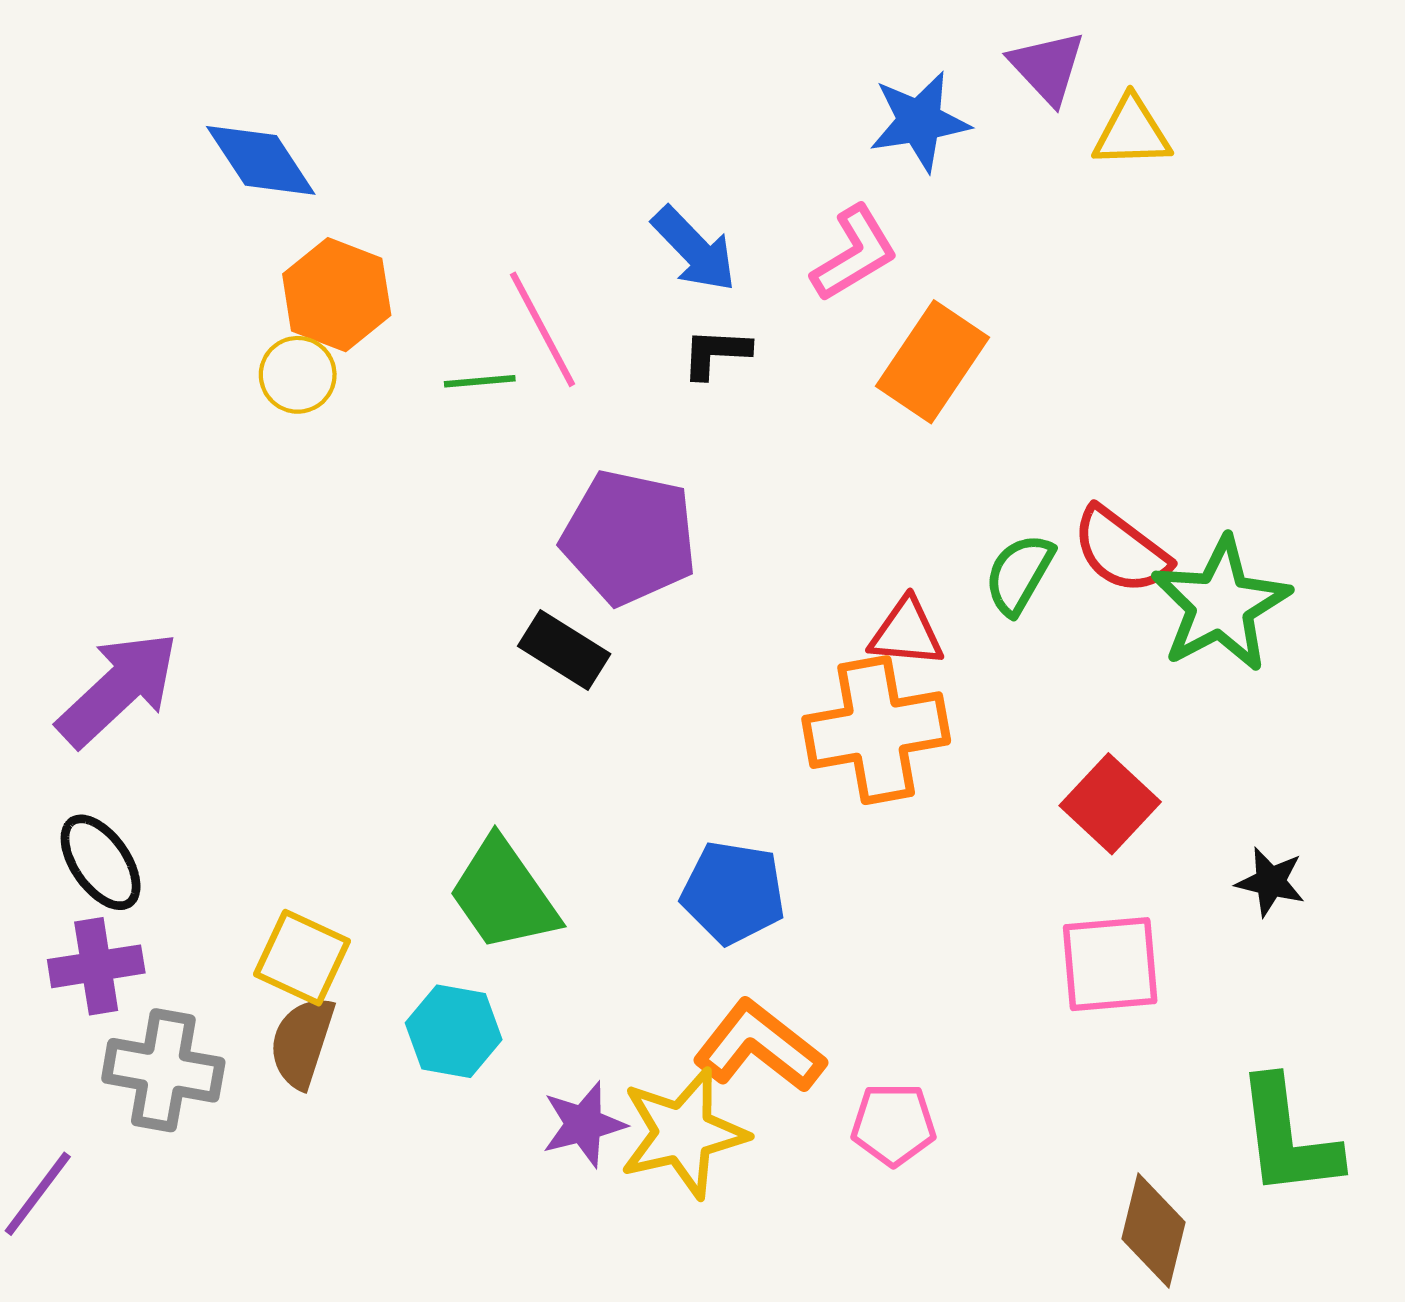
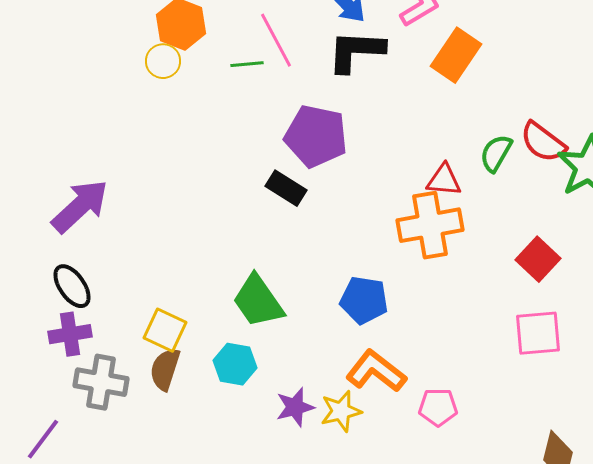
black L-shape: (716, 353) -> (356, 51), size x1.8
yellow star: (683, 1133) -> (341, 411), size x0.7

